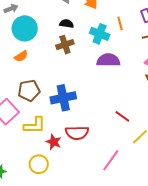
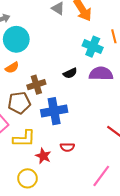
black semicircle: (67, 24) -> (70, 73), moved, turned 144
brown cross: (65, 45) -> (36, 85), moved
red semicircle: (77, 133) -> (67, 147), size x0.6

